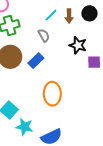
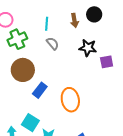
cyan line: (51, 15) -> (47, 24), moved, turned -32
blue rectangle: (36, 61) -> (40, 90), moved

